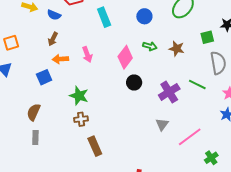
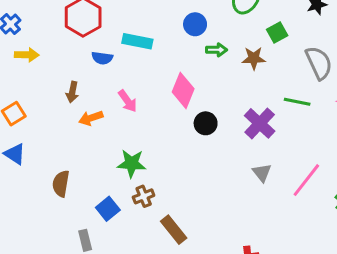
blue semicircle: (54, 15) -> (102, 58), moved
cyan rectangle: (104, 17) -> (137, 41), turned -42
green square: (207, 37) -> (277, 33), moved
green arrow: (150, 46) -> (217, 50), moved
blue square: (44, 77) -> (108, 209), moved
brown semicircle: (34, 112) -> (61, 184), moved

